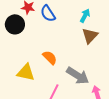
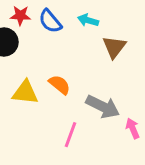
cyan arrow: (85, 16) -> (88, 20), moved, turned -96
yellow triangle: (26, 72) -> (25, 92), moved

